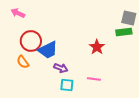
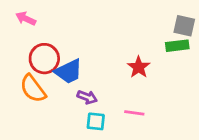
orange semicircle: (23, 62) -> (33, 89), size x1.5

